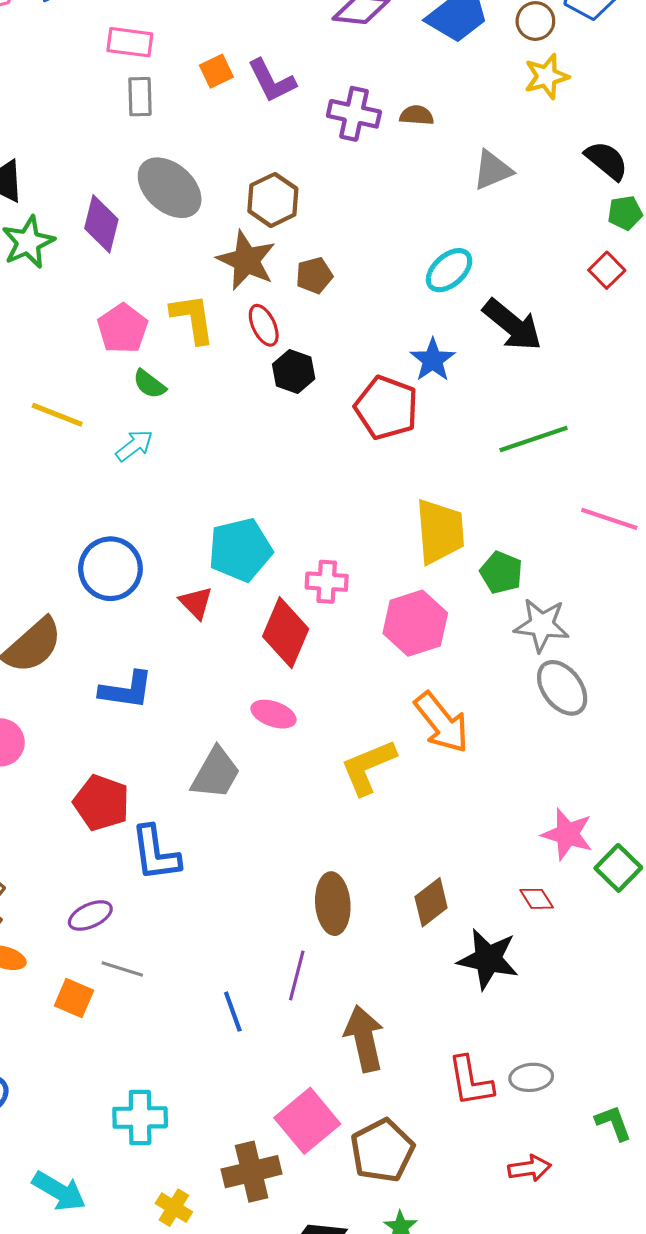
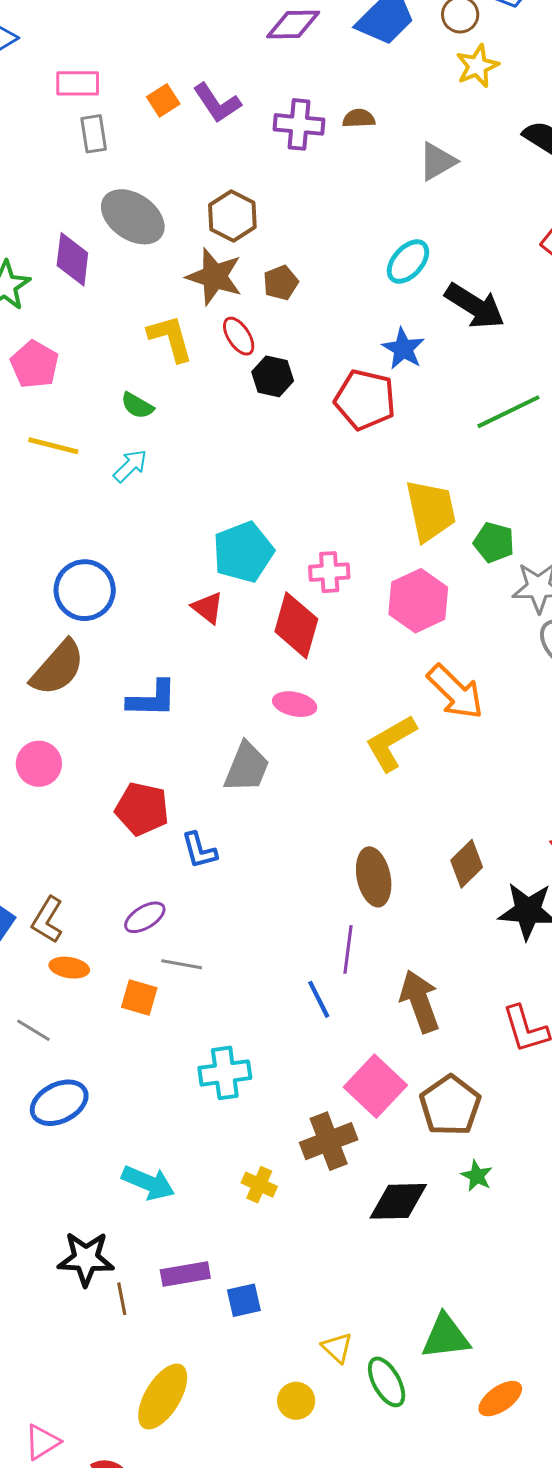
pink pentagon: (123, 328) -> (35, 364), moved
blue circle: (110, 569) -> (85, 590), moved
blue L-shape: (156, 853) -> (199, 850), size x0.7
blue line: (233, 1012) -> (319, 999), moved
cyan cross: (140, 1118) -> (225, 1073), moved

